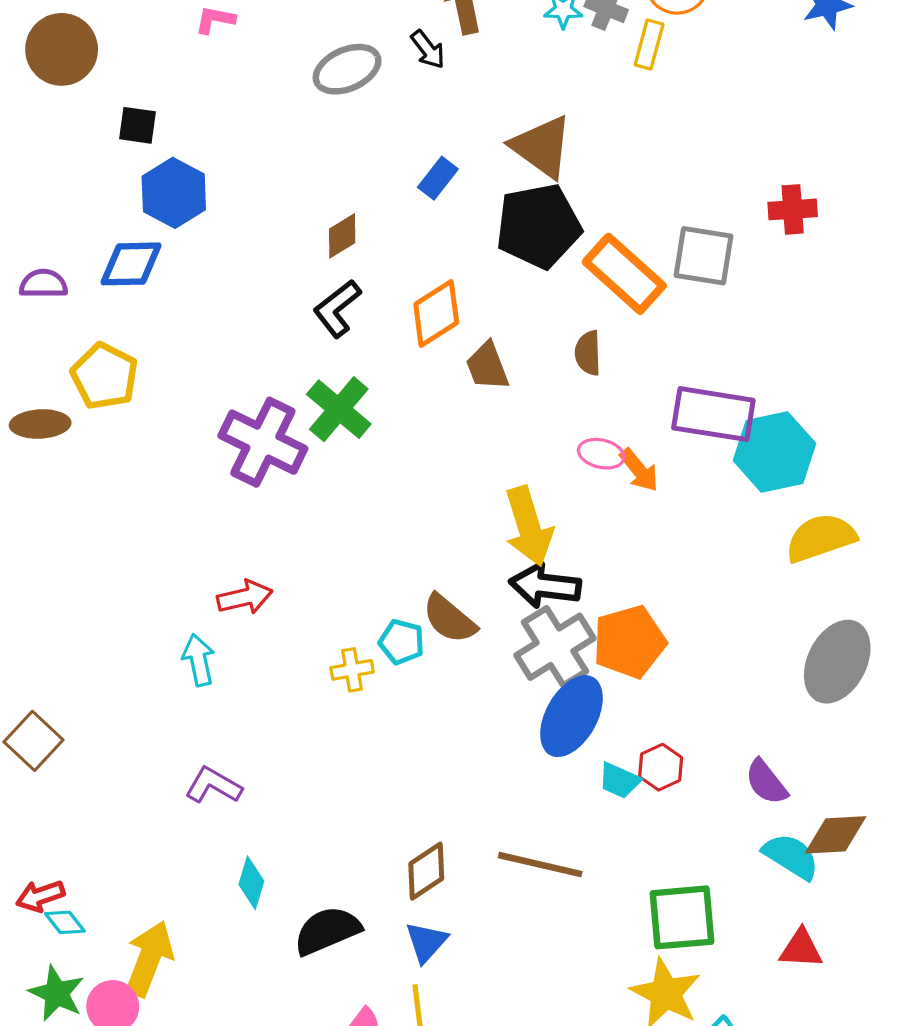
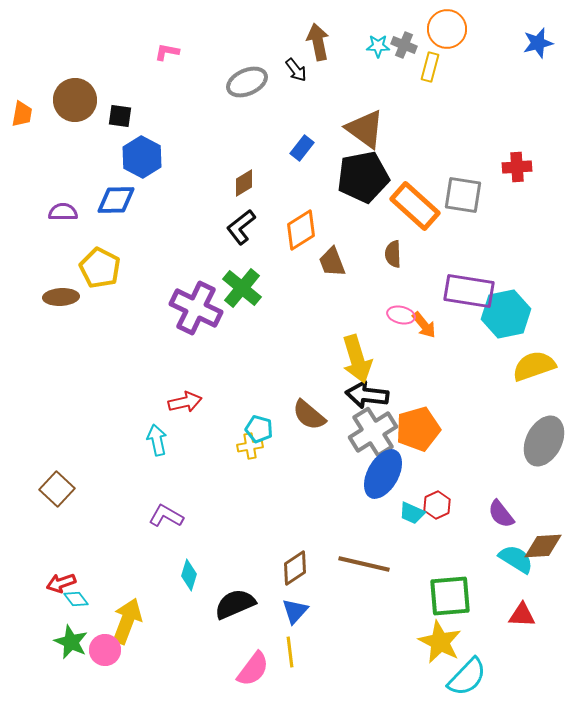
brown circle: (62, 49) -> (75, 100), moved
cyan pentagon: (402, 642) -> (259, 429), moved

